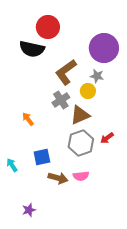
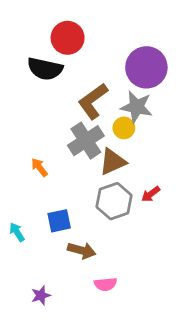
gray star: (97, 76) -> (137, 107), size x1.6
gray cross: (61, 100) -> (86, 141), size x1.4
pink semicircle: (81, 176) -> (106, 284), moved

